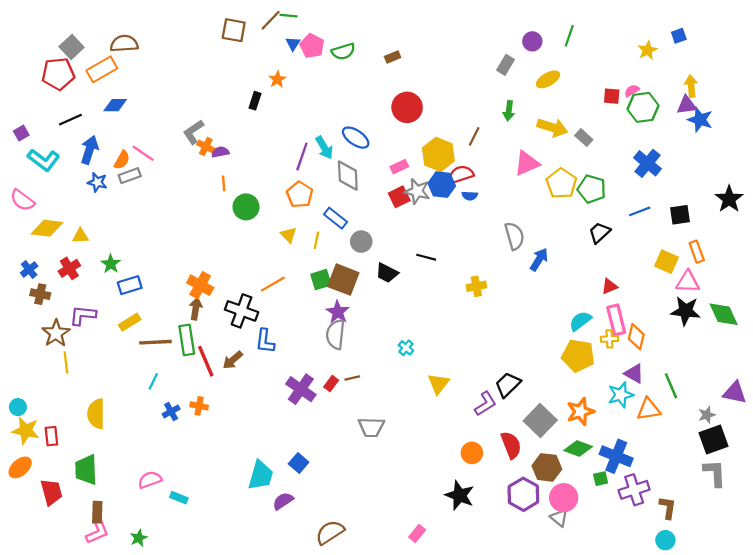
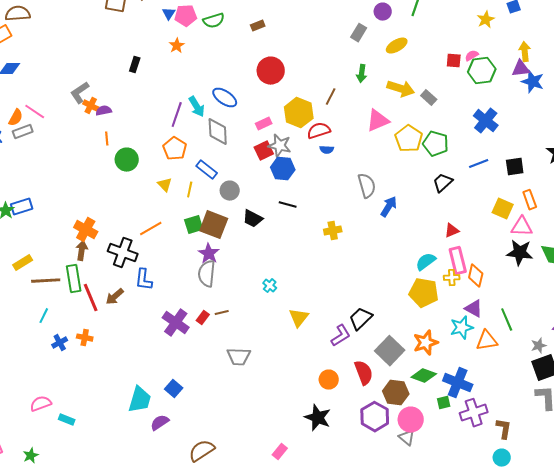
pink pentagon: (312, 46) -> (186, 16), turned -30
orange star: (277, 79) -> (177, 46), moved
blue hexagon: (442, 185) -> (283, 169), moved
blue rectangle: (130, 285) -> (22, 207), moved

